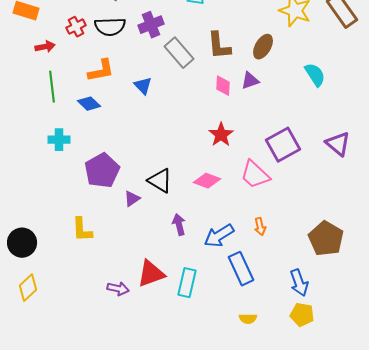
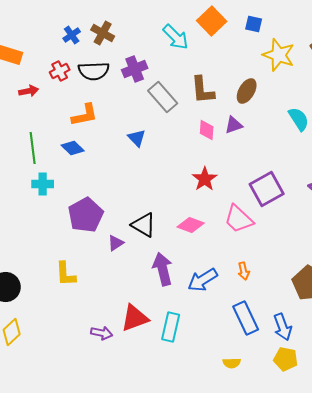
blue triangle: (143, 86) -> (137, 138), moved
green line: (52, 87) -> (33, 148), moved
purple arrow: (179, 225) -> (163, 269), size x1.5
blue rectangle: (241, 269) -> (246, 318), moved

